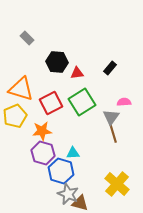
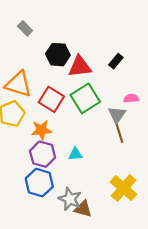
red triangle: (77, 73) -> (80, 67), size x1.6
red square: (51, 103) -> (51, 99), turned -30
blue hexagon: (61, 171) -> (39, 183), moved

